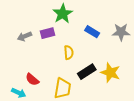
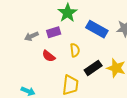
blue rectangle: (92, 32) -> (97, 29), size x1.5
red semicircle: (32, 79) -> (49, 56), moved

